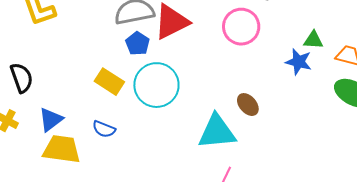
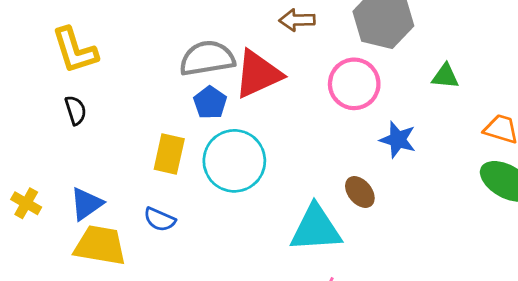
green triangle: (313, 40) -> (445, 76), moved
blue star: (299, 62) -> (398, 140), moved
black semicircle: (22, 78) -> (76, 110), moved, size x0.7
yellow rectangle: (109, 82) -> (169, 154), turned 68

